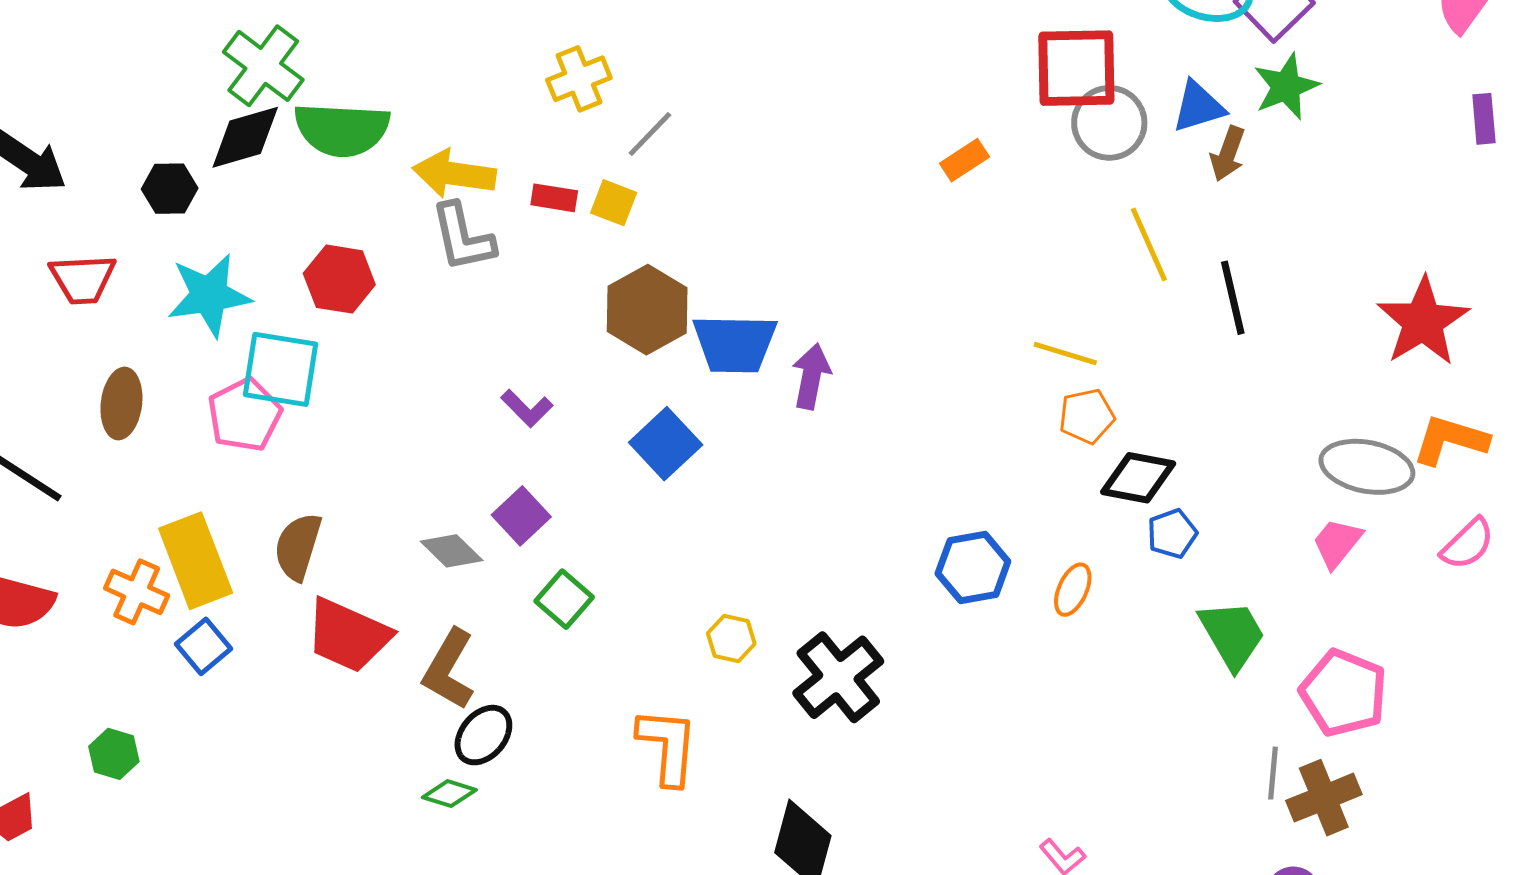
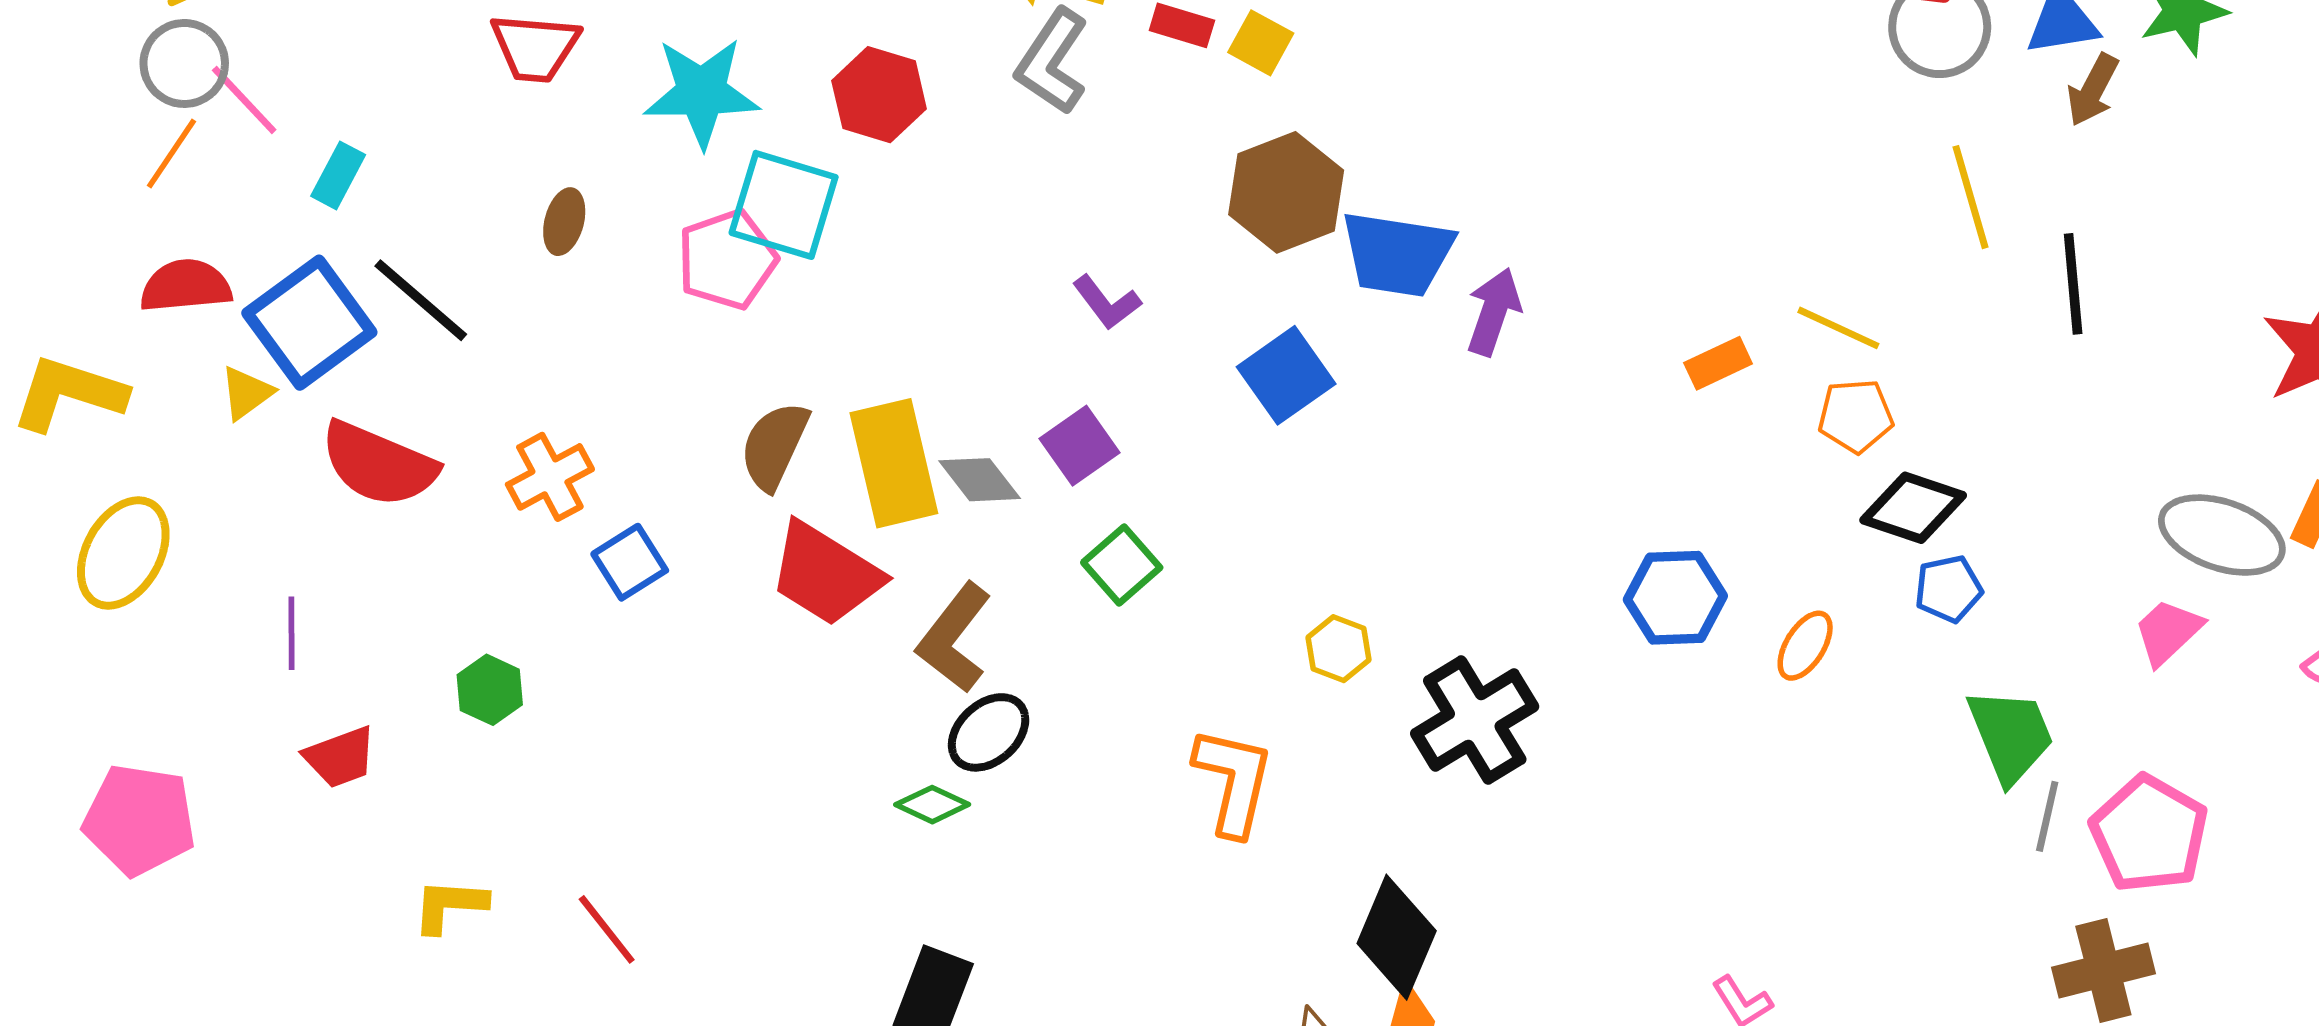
orange rectangle: (965, 160) -> (1718, 363), moved
gray L-shape: (463, 237) -> (1052, 61), turned 38
brown ellipse: (121, 404) -> (564, 222), size x0.7
yellow rectangle: (196, 561) -> (894, 463), moved
orange cross: (137, 592) -> (550, 477), turned 30
gray line: (1273, 773) -> (2047, 816), moved

